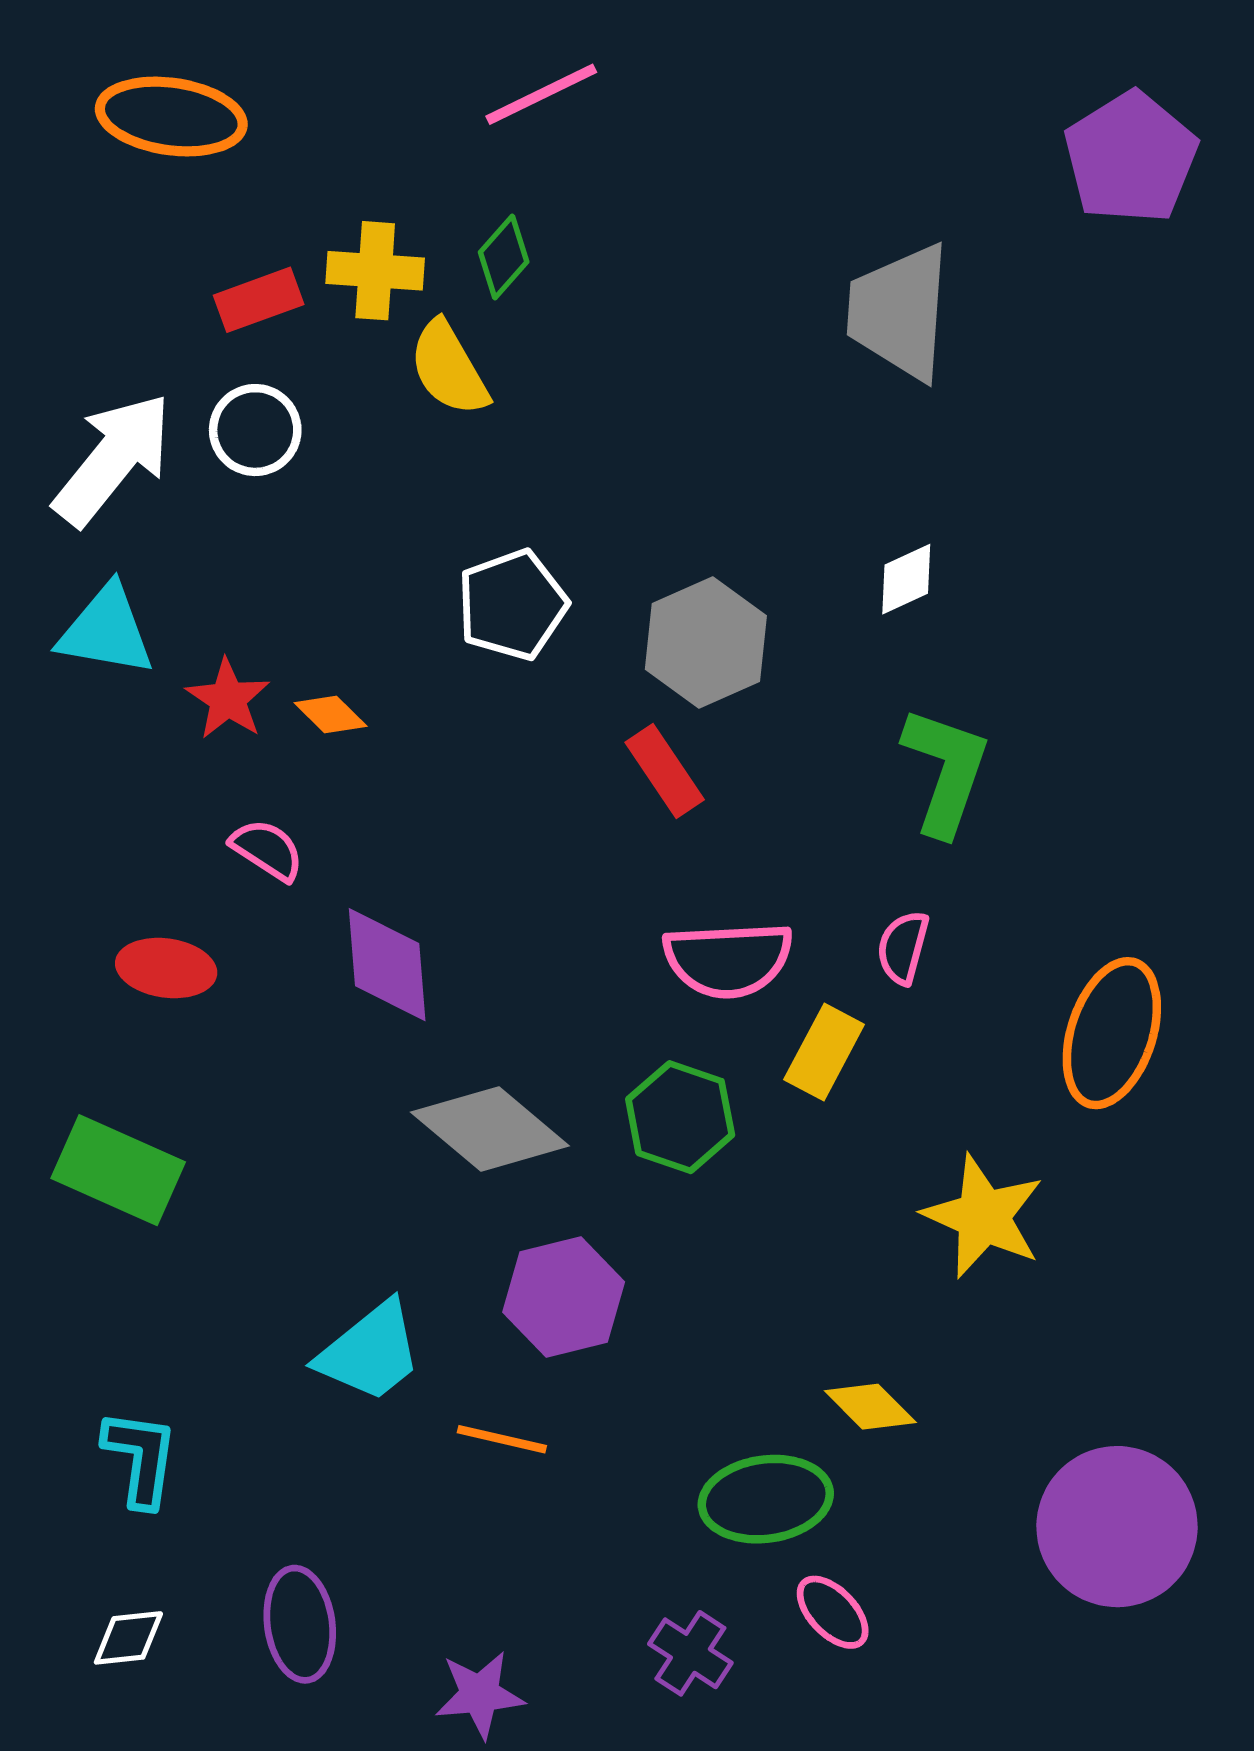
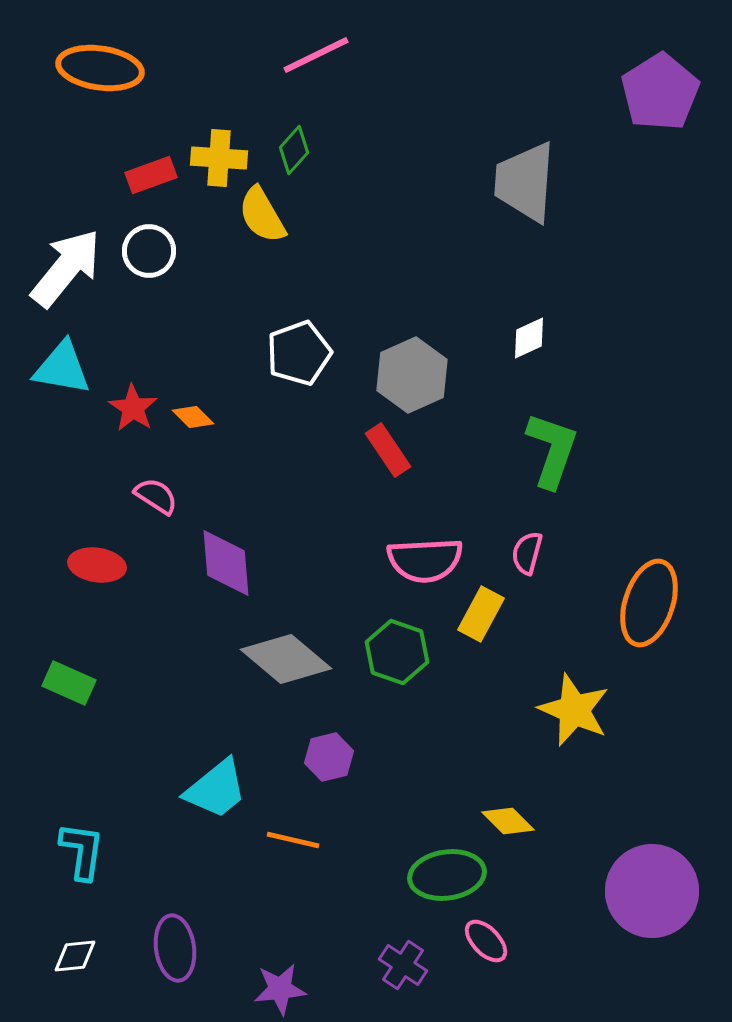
green rectangle: (118, 1170) -> (69, 683), size x0.7
purple hexagon: (564, 1297) -> (329, 757), size x0.7

